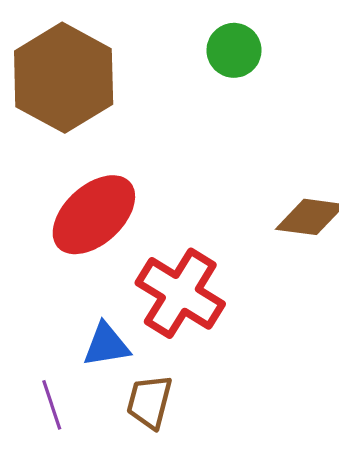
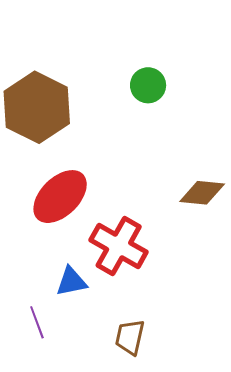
brown trapezoid: (149, 402) -> (130, 337), moved

